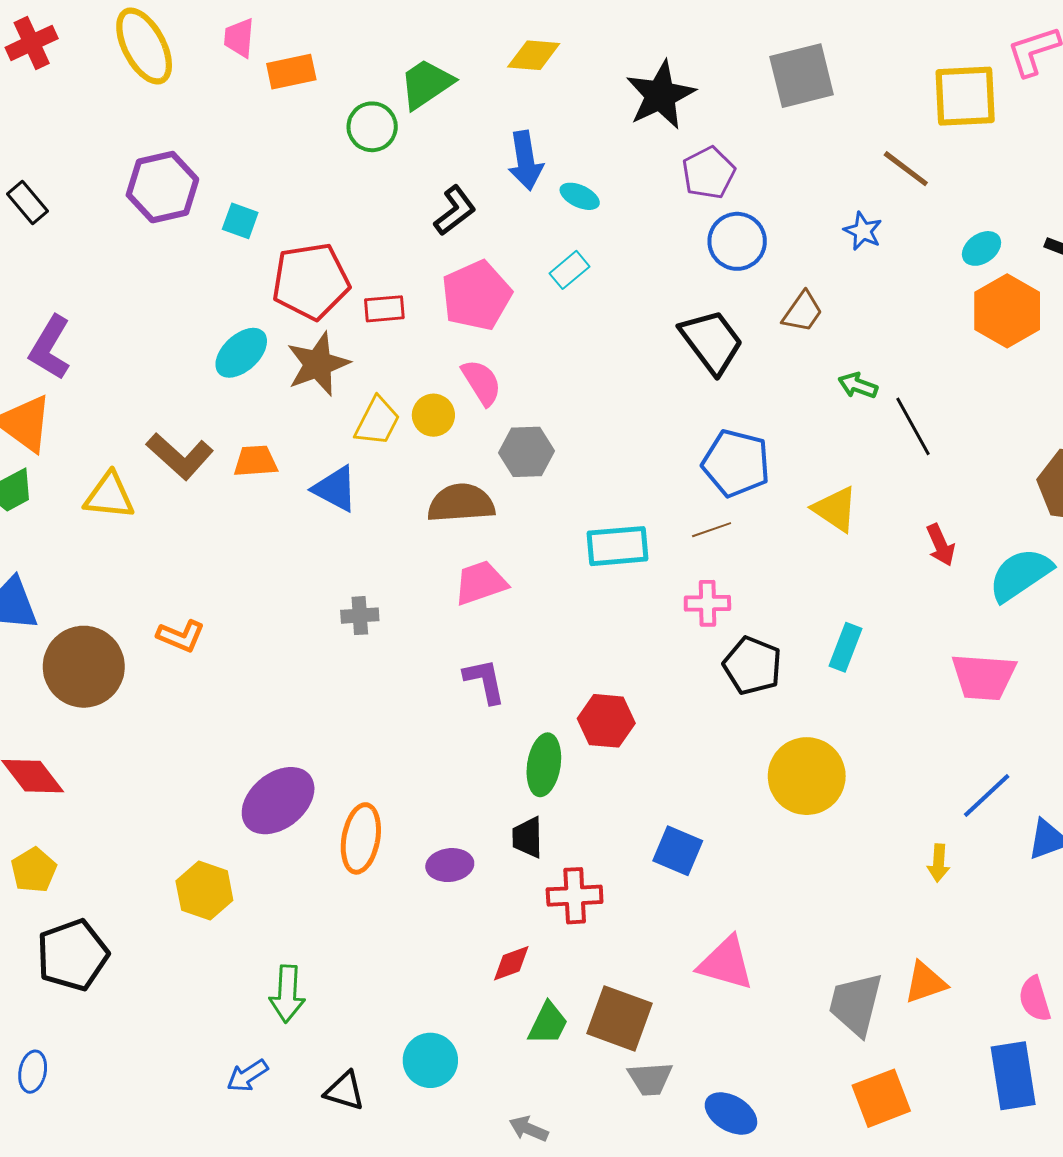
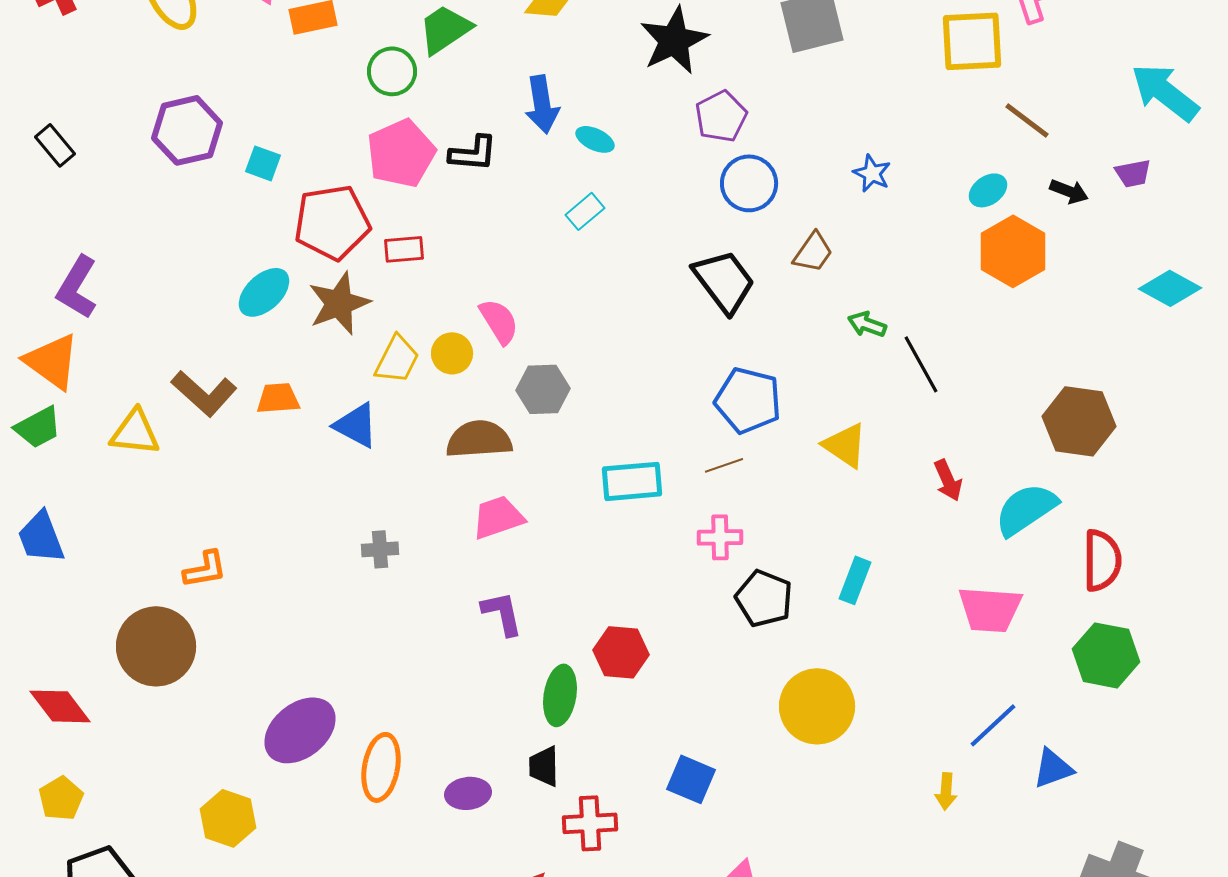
brown line: (906, 169) -> (1027, 120), moved
black L-shape: (455, 211) -> (473, 153), turned 42
pink pentagon: (476, 296) -> (401, 153), moved
orange L-shape: (181, 636) -> (205, 569), turned -33
brown circle: (84, 667) -> (156, 646), moved

